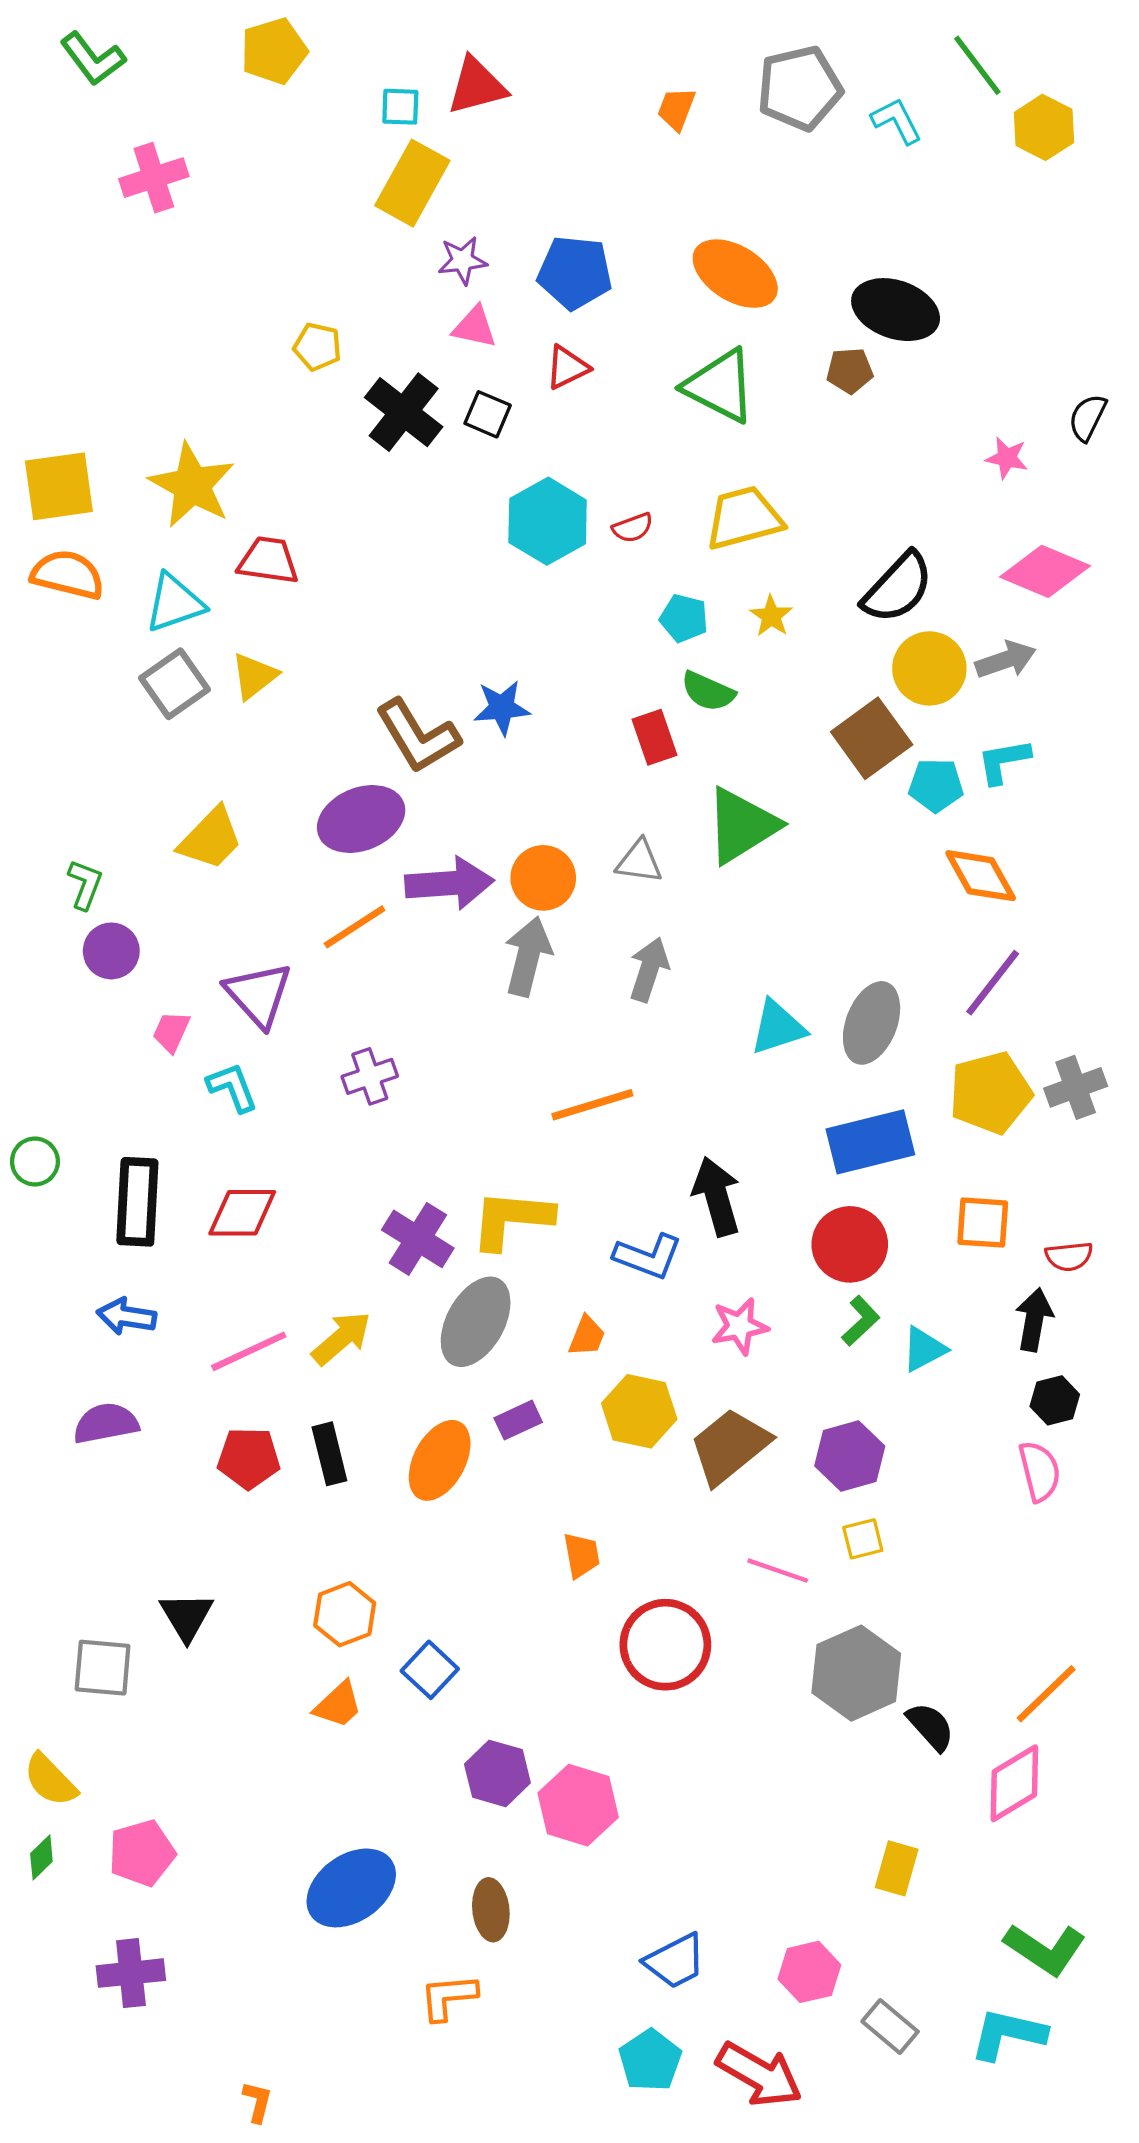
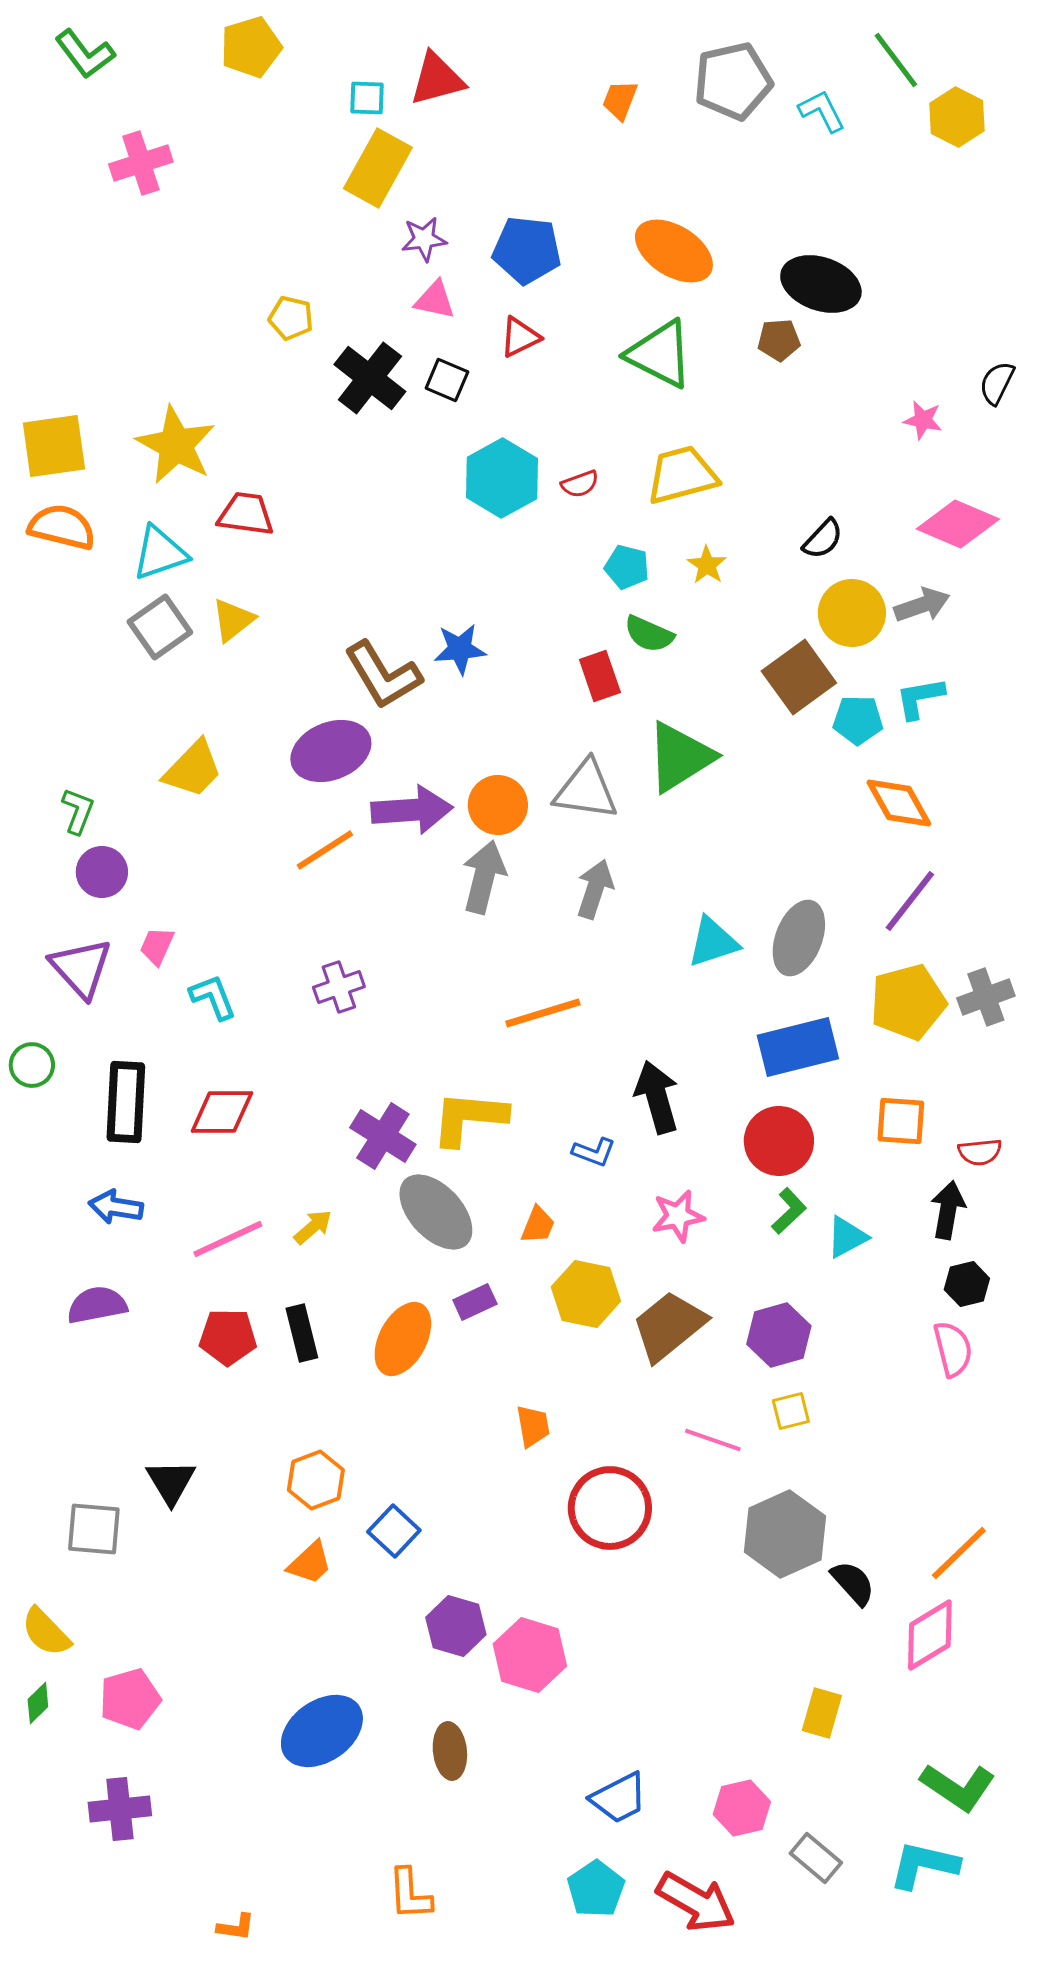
black semicircle: (898, 588) -> (823, 539), size x0.6
gray triangle: (639, 862) -> (586, 790), size x1.5
purple triangle: (259, 995) -> (81, 968), moved
blue L-shape: (648, 1256) -> (594, 1152), size x0.7
gray ellipse: (476, 1322) -> (436, 1212), turned -72
yellow arrow: (341, 1338) -> (313, 1227), size x0.7
orange L-shape: (448, 1997) -> (410, 1894), moved, turned -88
orange L-shape: (257, 2102) -> (236, 1927), turned 84

